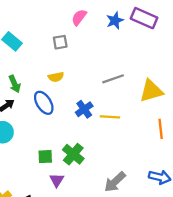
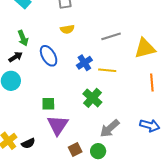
yellow semicircle: (56, 77) -> (67, 29), moved
green cross: (73, 154) -> (92, 98), moved
purple triangle: (57, 180) -> (58, 125), size x1.6

